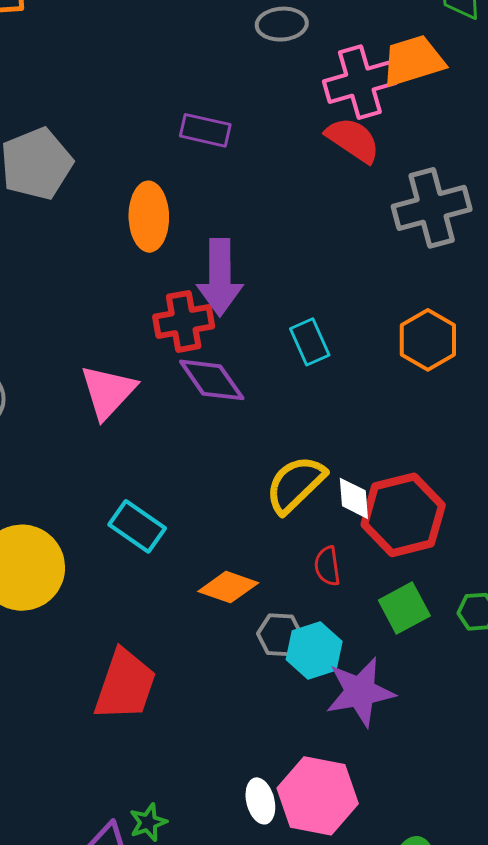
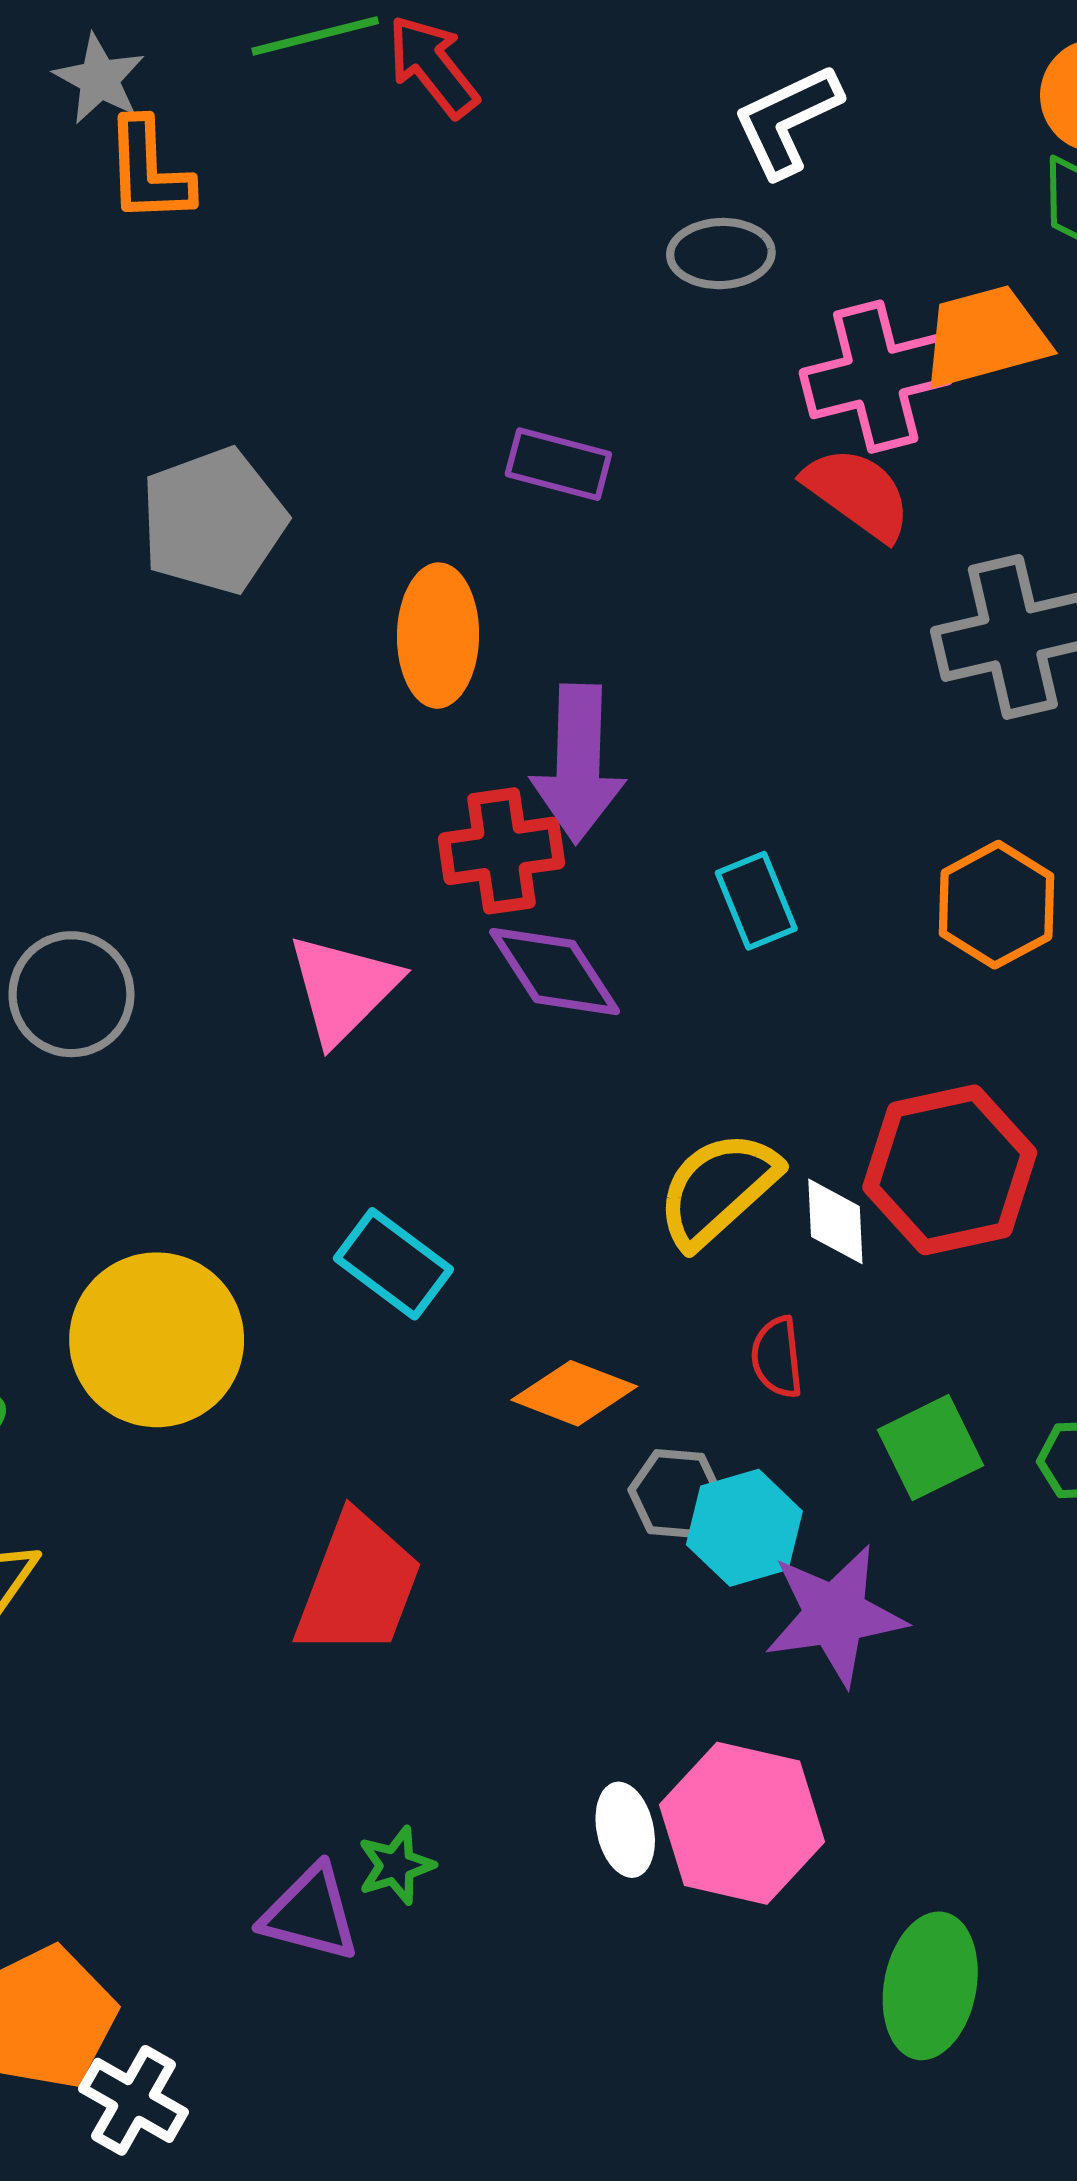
red hexagon: (403, 515) -> (950, 1170), moved

